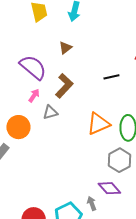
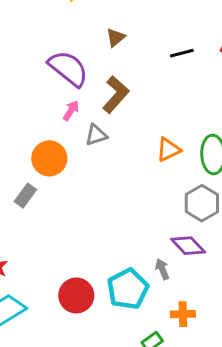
black line: (111, 77) -> (182, 53), moved
orange triangle: (98, 124) -> (168, 150), size x0.7

